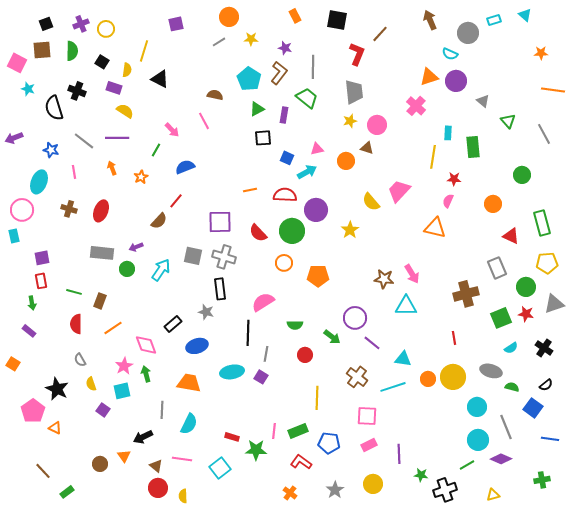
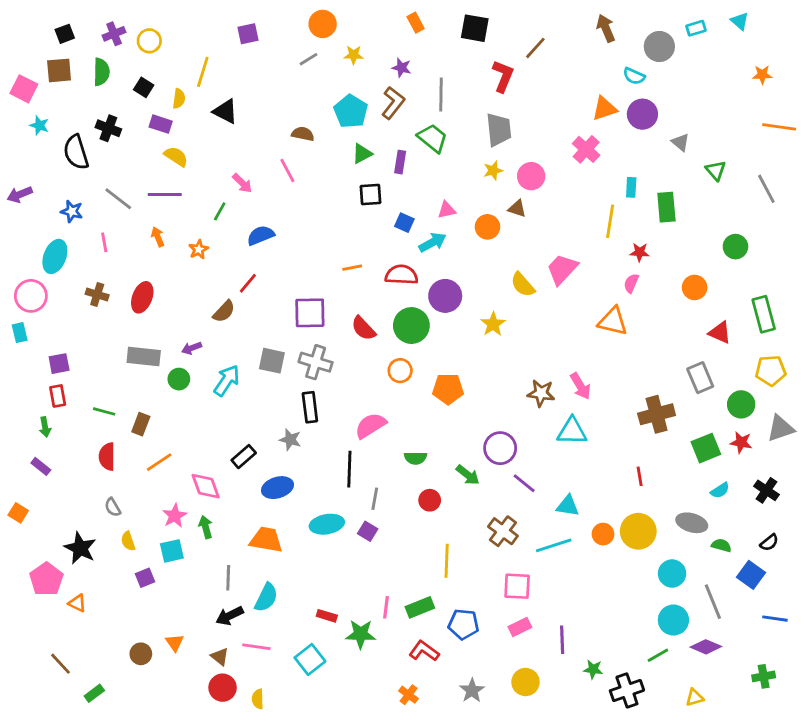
purple square: (103, 410) -> (145, 578), turned 32
black arrow: (143, 437) -> (230, 616), moved

